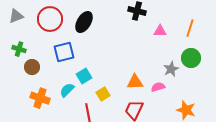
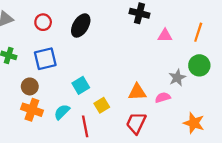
red circle: (50, 19) -> (43, 22), size x0.6
blue square: (64, 52) -> (45, 59), moved
brown circle: (32, 67) -> (30, 86), moved
cyan semicircle: (67, 90) -> (62, 112), moved

